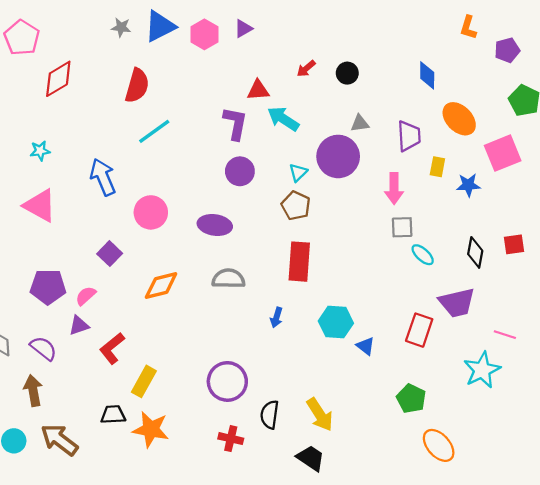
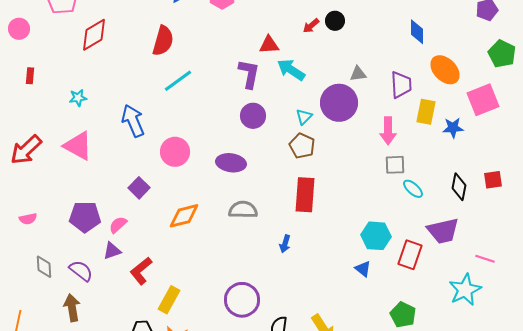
black circle: (347, 73) -> (335, 21), moved
yellow rectangle: (437, 167) -> (426, 112), size x1.4
cyan hexagon: (336, 322) -> (376, 236), moved

